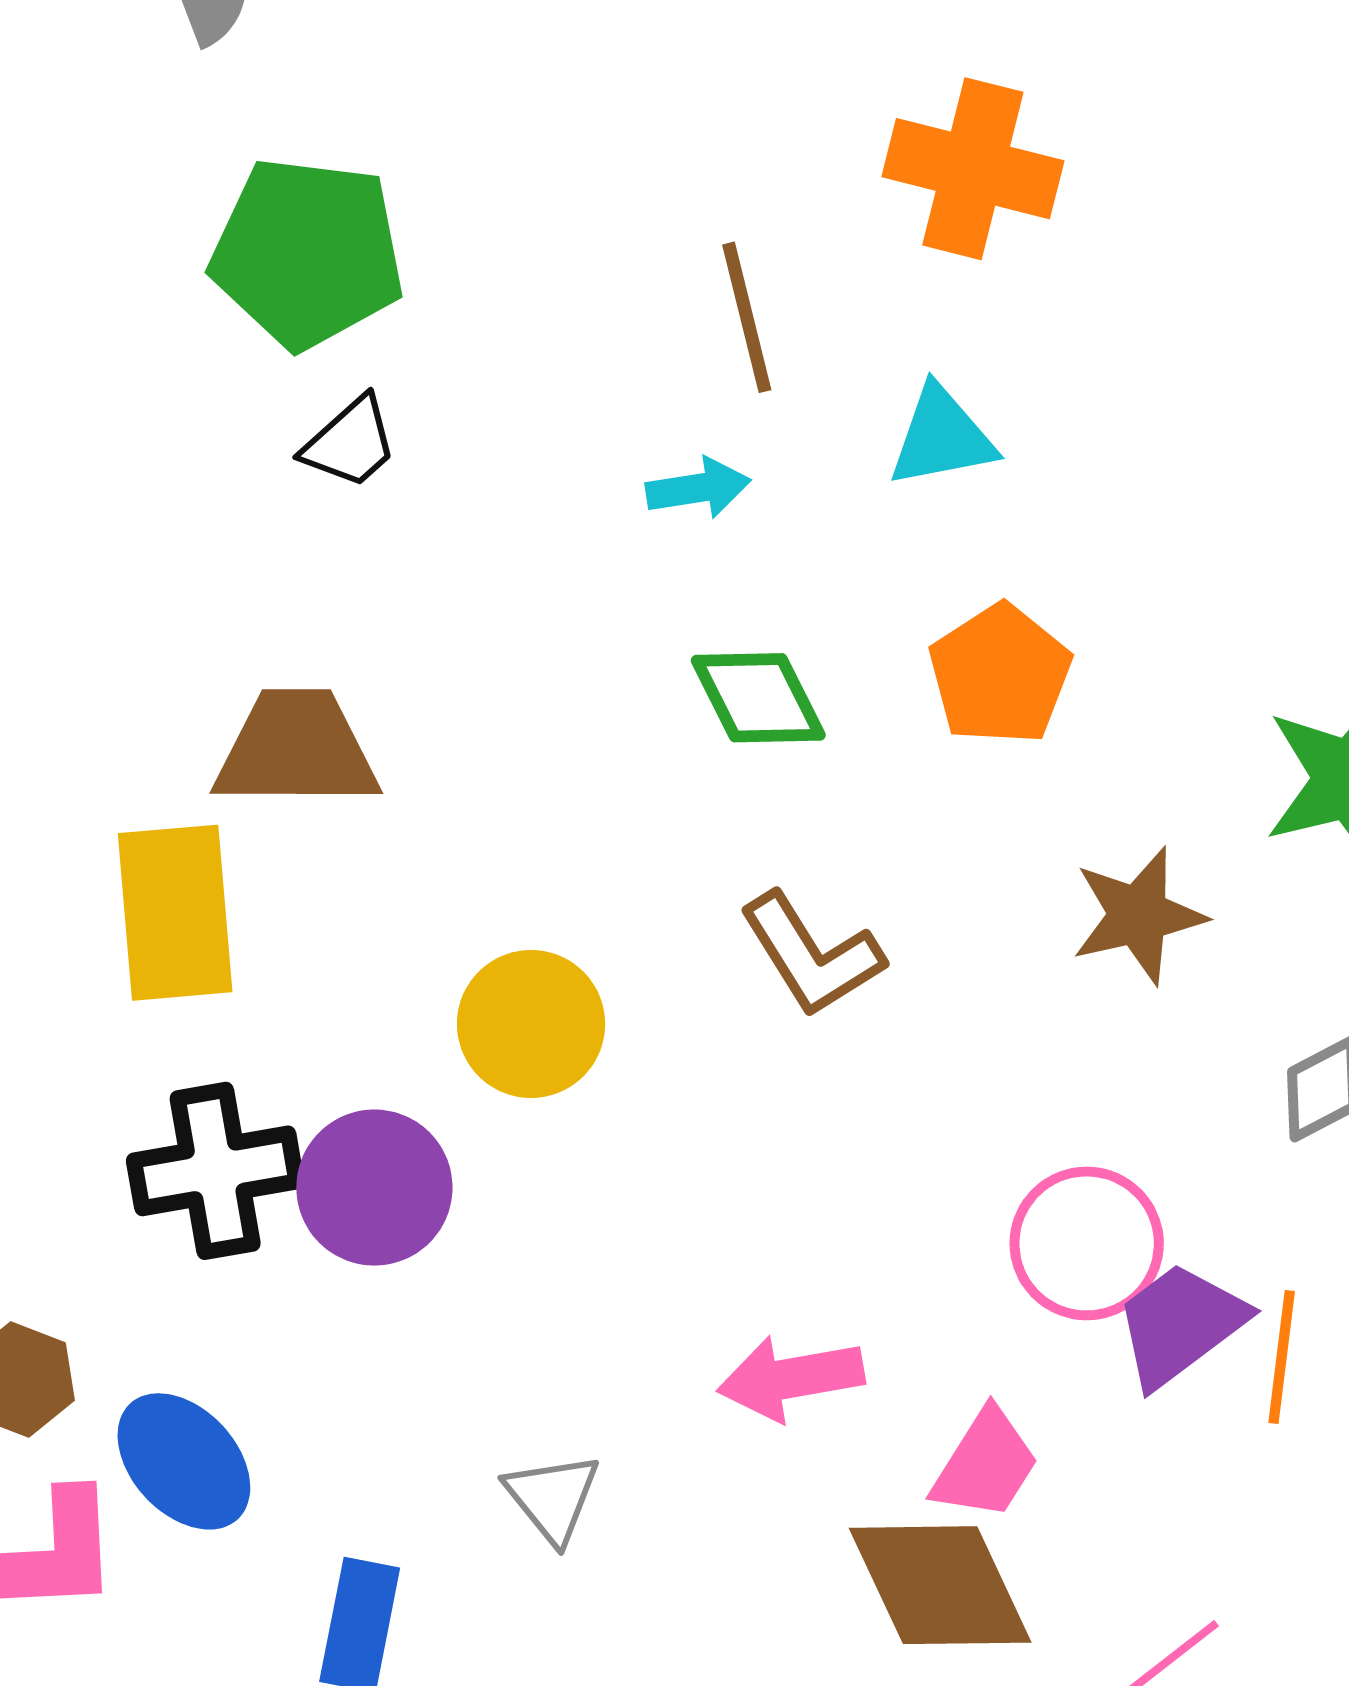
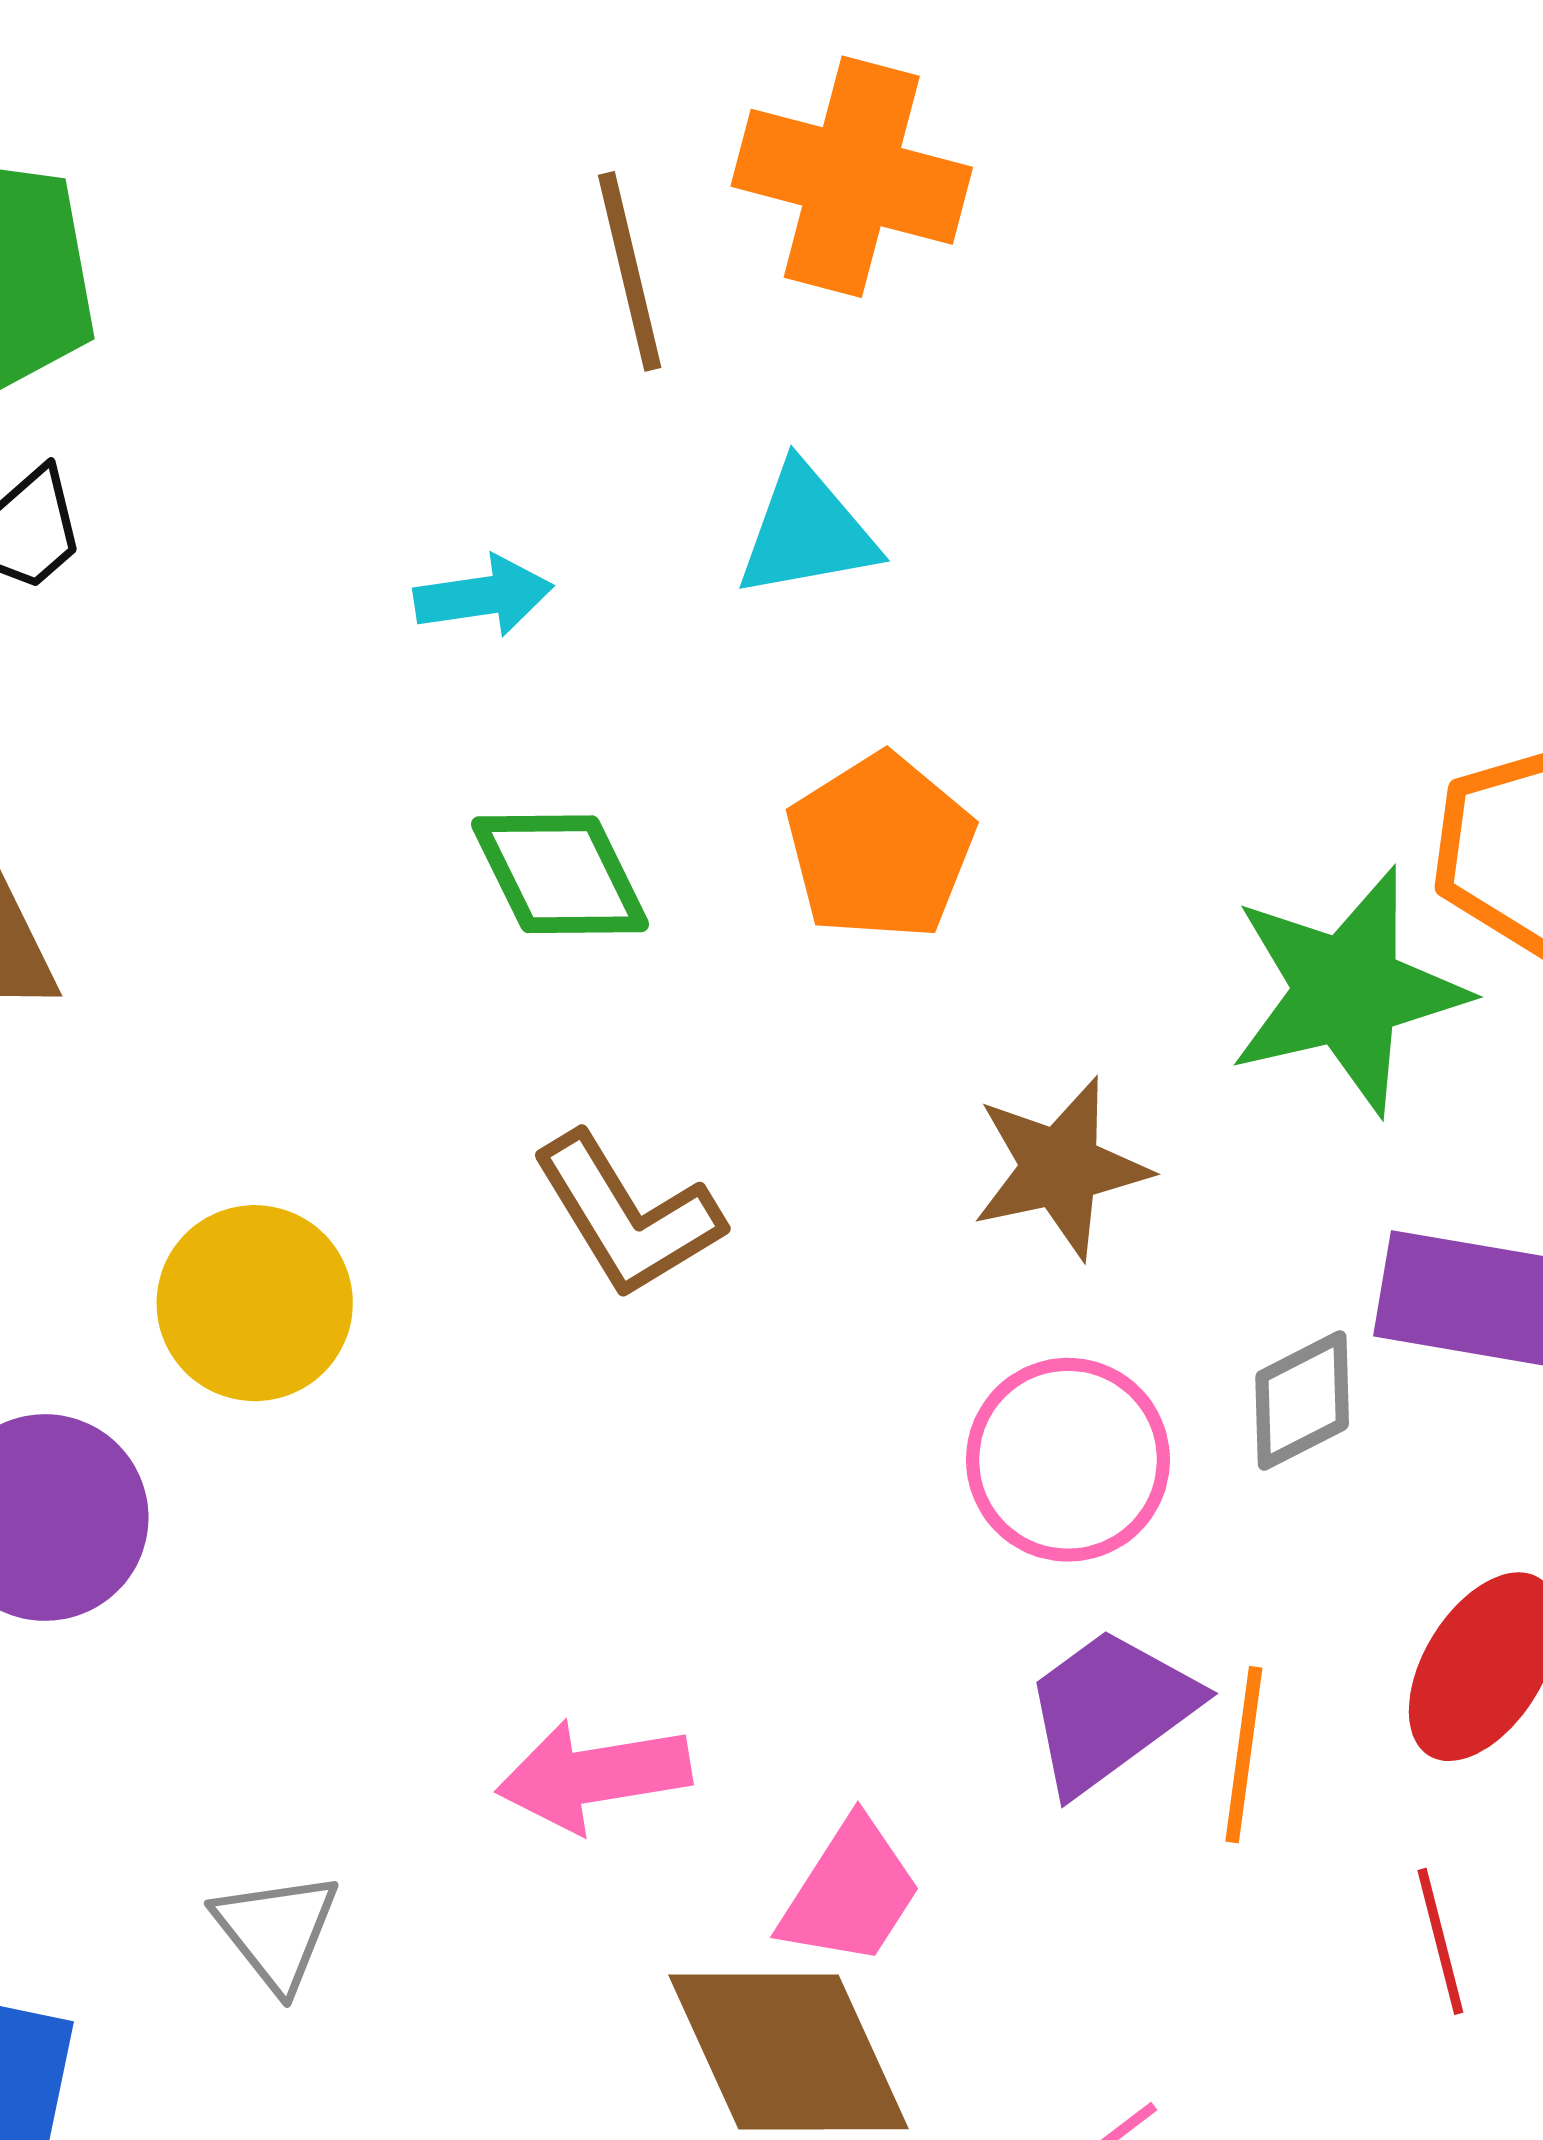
brown line: (747, 317) -> (630, 271), moved
pink circle: (1087, 1243) -> (1068, 1460), moved

